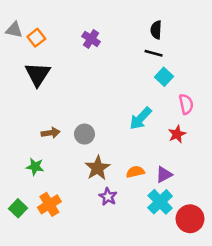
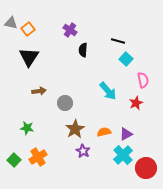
black semicircle: (156, 30) -> (83, 50), moved
cyan arrow: (141, 118) -> (108, 91), turned -84
brown arrow: (51, 133) -> (39, 91), moved

